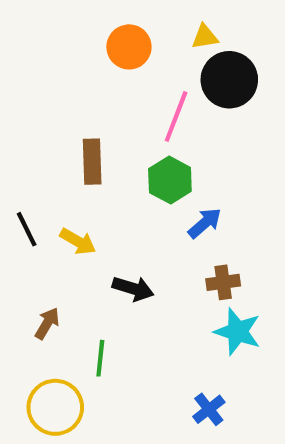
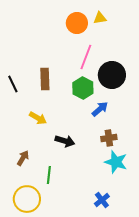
orange circle: (129, 47) -> (77, 23), moved
black circle: (229, 80) -> (112, 75), moved
black line: (27, 229) -> (13, 84), moved

